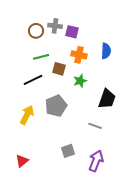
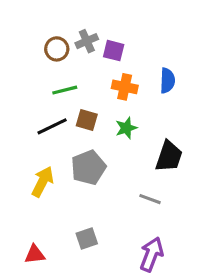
gray cross: (55, 26) -> (87, 41), turned -32
brown square: (59, 69) -> (87, 120), moved
gray square: (68, 151) -> (87, 239), moved
red triangle: (22, 161) -> (35, 254), turned 32

